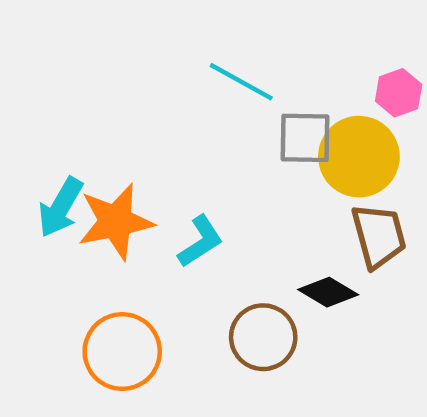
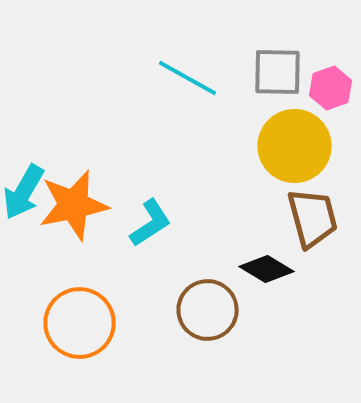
gray square: (305, 138) -> (278, 72), moved

